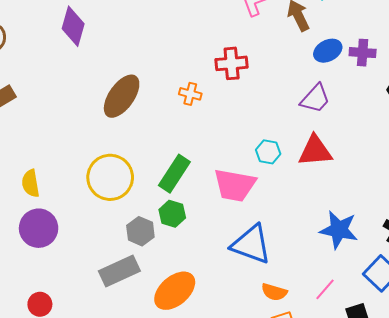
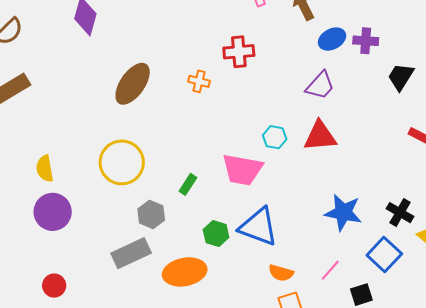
green rectangle: (174, 174) -> (188, 184), moved, size x0.6
green hexagon: (172, 214) -> (216, 234), moved
orange ellipse: (175, 291) -> (185, 272), turned 30

